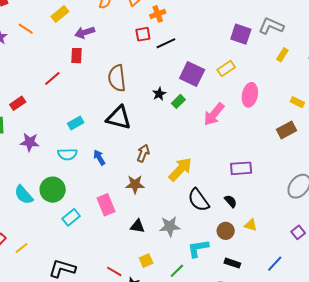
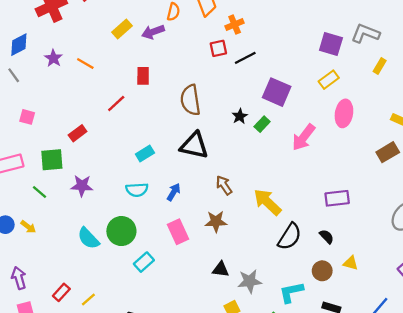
orange line: (26, 29) -> (85, 64), moved
purple arrow: (85, 32) -> (153, 32), moved
yellow rectangle: (226, 68) -> (329, 80), moved
purple star: (30, 142) -> (82, 186), moved
brown arrow: (143, 153) -> (224, 185), turned -54
blue arrow: (99, 157) -> (174, 192), turned 63
yellow arrow: (180, 169) -> (267, 202), turned -88
black semicircle: (198, 200) -> (290, 237), turned -110
pink rectangle: (106, 205) -> (178, 232), moved
gray star: (170, 226) -> (250, 281), moved

